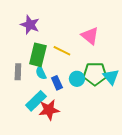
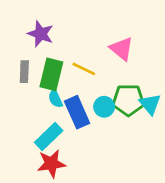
gray rectangle: (18, 72) -> (24, 72), moved
blue rectangle: (57, 83) -> (77, 112), size x1.6
red star: (49, 110) -> (51, 164), moved

